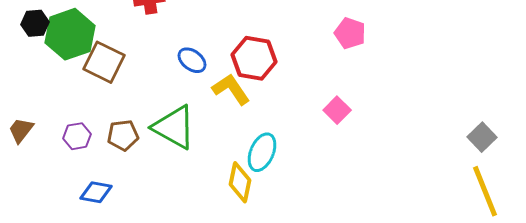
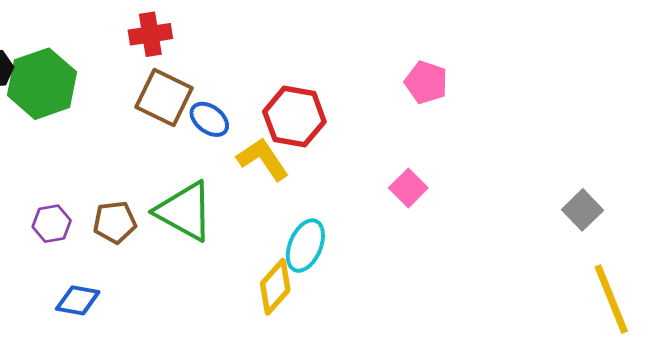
brown square: (104, 62) -> (164, 97), moved
gray square: (482, 137) -> (582, 210), moved
yellow diamond: (240, 182) -> (275, 287), turned 30

